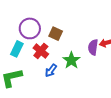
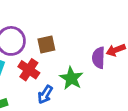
brown square: (56, 34) -> (46, 44), turned -32

